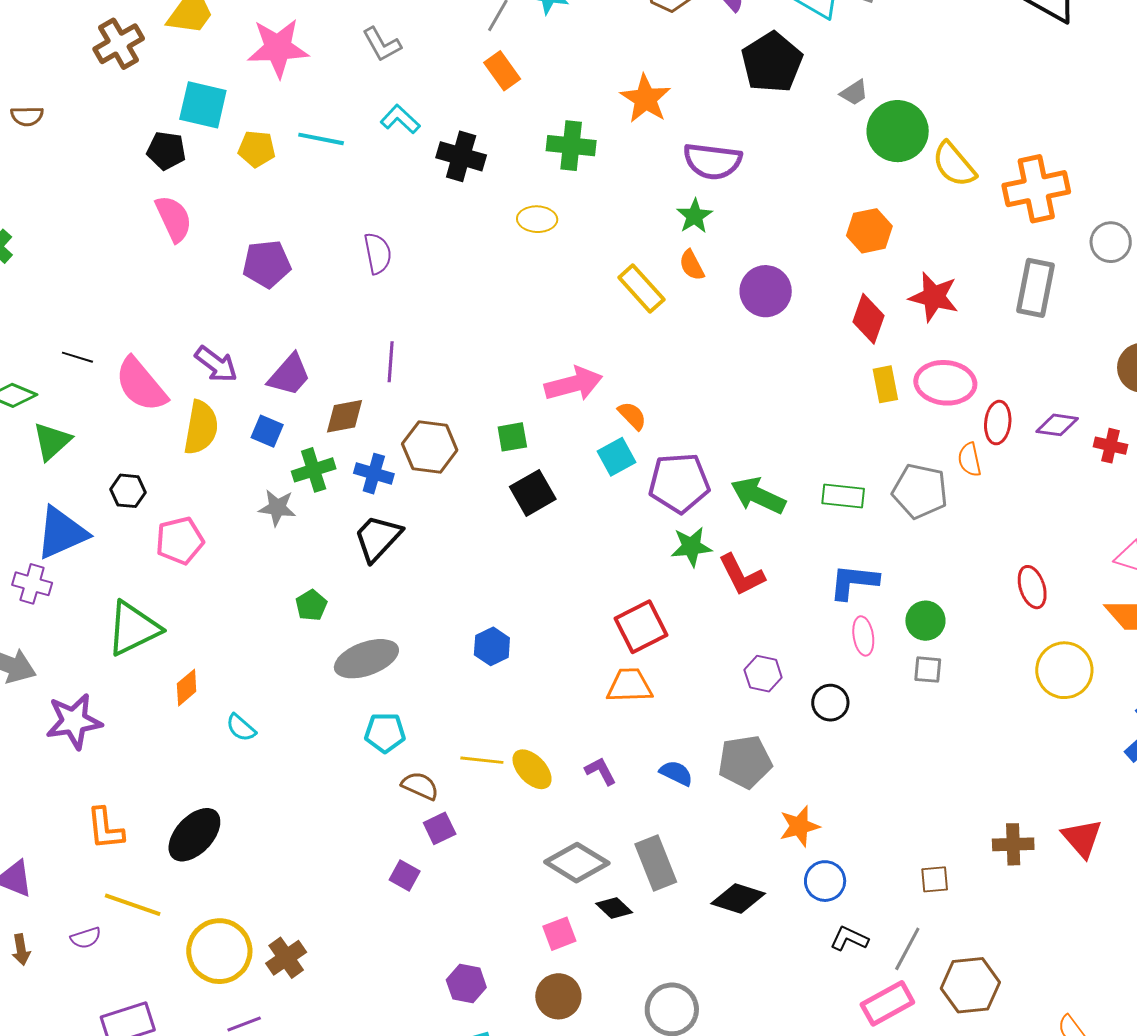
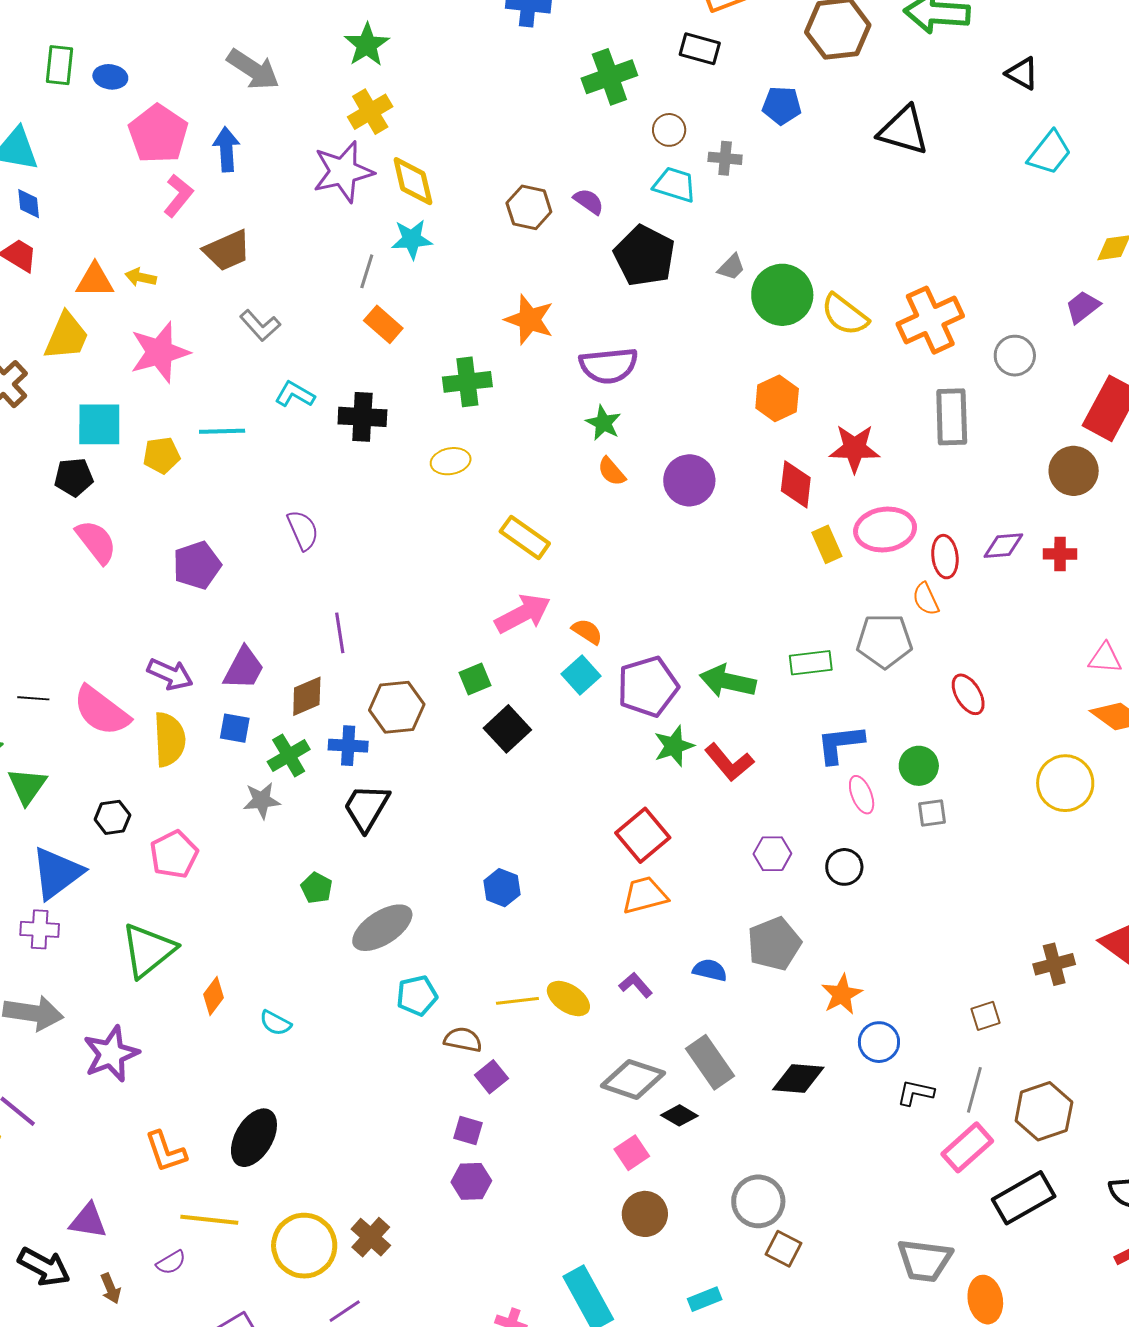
yellow rectangle: (641, 289) -> (525, 537), moved
red ellipse: (1032, 587) -> (968, 694), moved
purple hexagon: (466, 984) -> (471, 1181), moved

